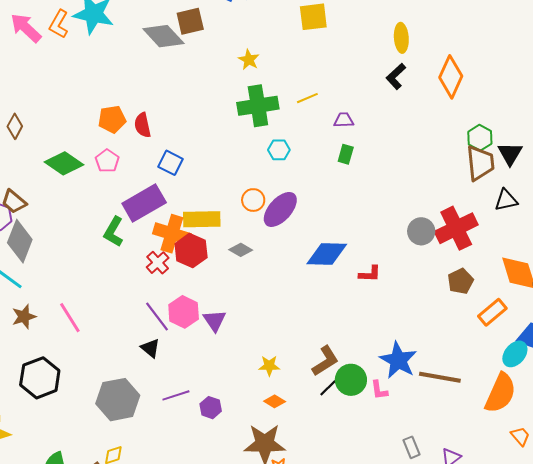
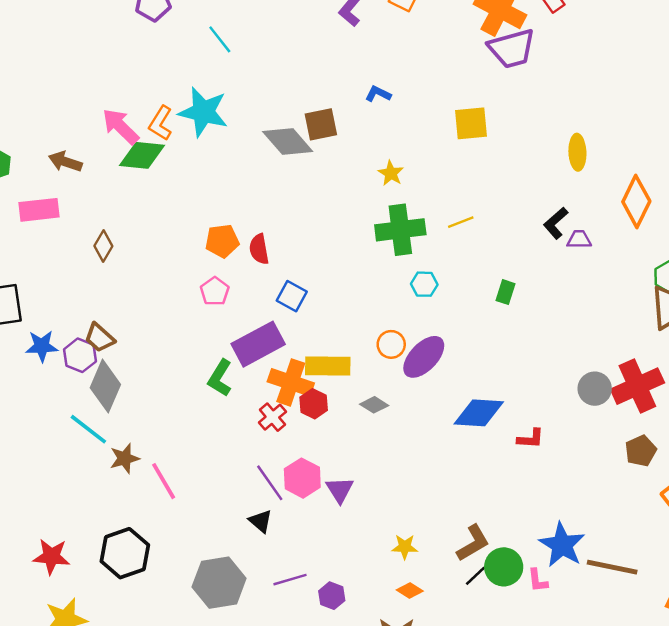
black L-shape: (396, 76) -> (556, 223), moved
purple trapezoid: (344, 120) -> (579, 239), moved
green diamond: (64, 163) -> (142, 155), moved, turned -30
red hexagon: (191, 251) -> (314, 404), size x0.7
brown star: (24, 317) -> (125, 458), moved

